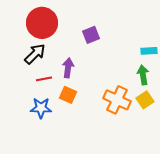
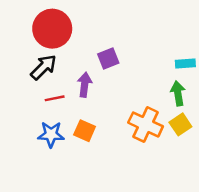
purple square: (91, 35) -> (108, 58), moved
orange square: (68, 95) -> (85, 131), moved

